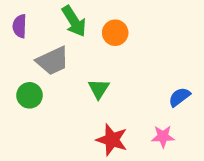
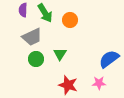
purple semicircle: (20, 26) -> (23, 10), moved
green circle: (30, 95) -> (36, 59), moved
blue semicircle: (179, 97) -> (109, 59), size x1.5

